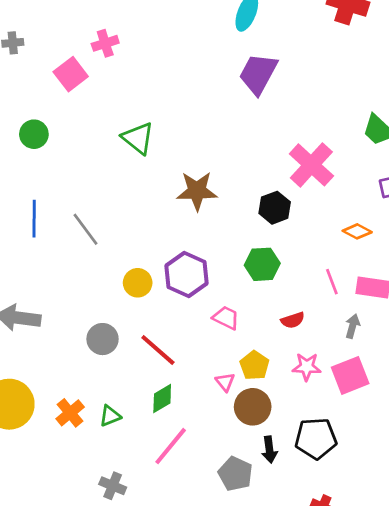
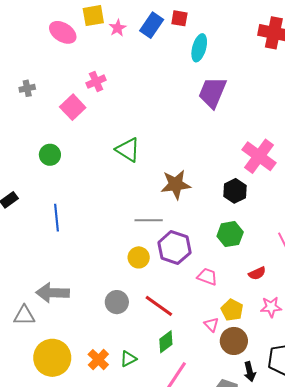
gray line: (86, 229) -> (149, 220), moved, turned -48

